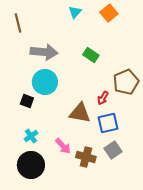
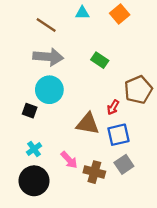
cyan triangle: (75, 12) -> (82, 13), turned 48
brown line: (18, 23) -> (46, 25), moved, turned -42

